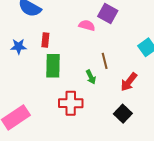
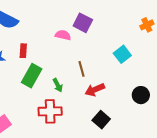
green rectangle: (53, 66) -> (32, 76), turned 30
green arrow: (91, 77) -> (58, 85), moved
red arrow: (129, 82) -> (95, 90), moved, turned 30

